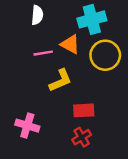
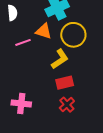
yellow L-shape: (60, 80) -> (60, 59), moved

